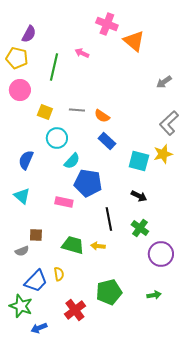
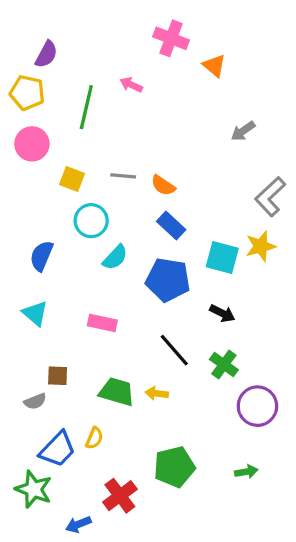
orange triangle: (134, 41) -> (214, 66), size x0.7
gray arrow: (164, 82) -> (243, 131), moved
blue pentagon: (88, 183) -> (168, 280), moved
black line: (109, 219) -> (174, 350), turned -30
yellow semicircle: (59, 274) -> (94, 438), turned 32
blue arrow: (39, 328) -> (78, 524), moved

